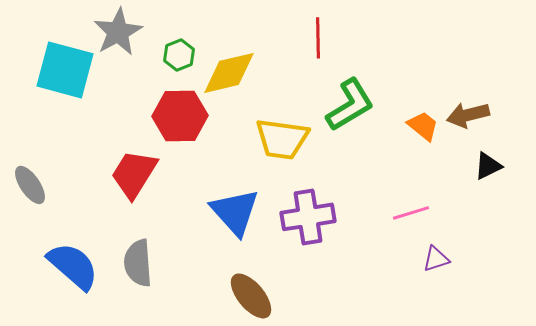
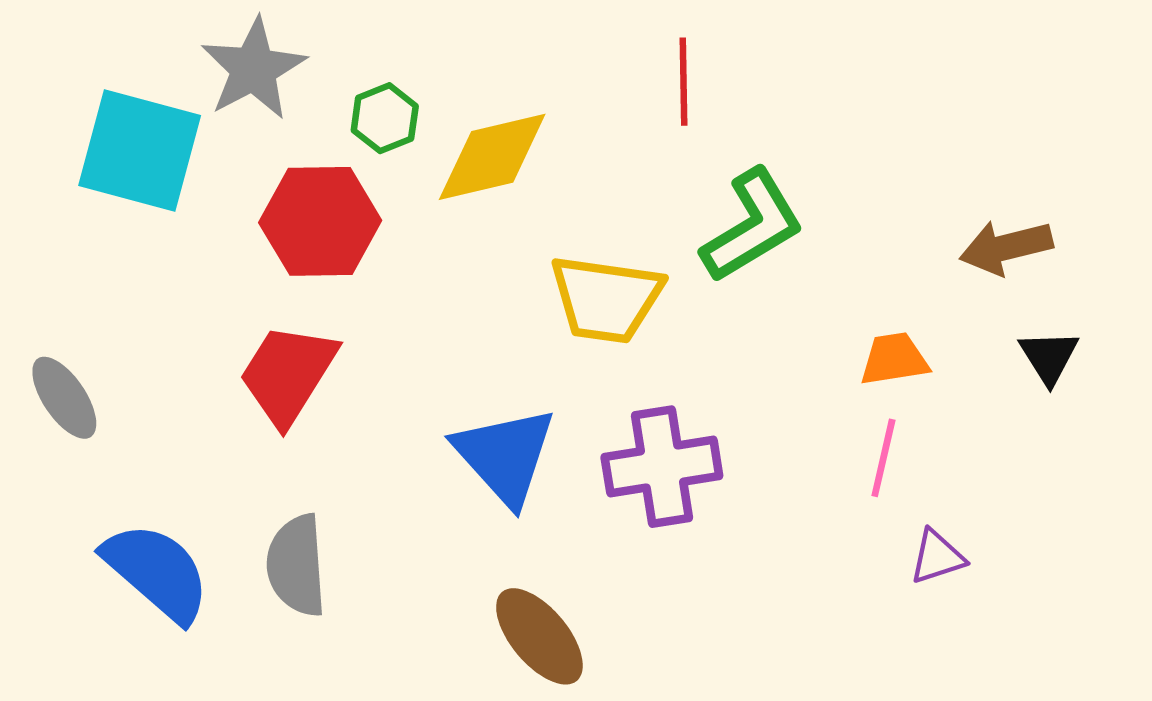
red hexagon: (180, 116) -> (320, 221), moved
orange trapezoid: (423, 126) -> (894, 359), moved, turned -48
black triangle: (488, 166) -> (1049, 357), turned -36
pink line: (411, 213) -> (883, 458), turned -60

